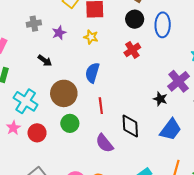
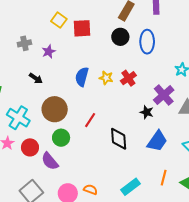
yellow star: (91, 37) -> (106, 78), moved
red cross: (132, 50) -> (128, 78), moved
blue semicircle: (92, 73) -> (82, 77), moved
red line: (101, 106) -> (90, 120), turned 42
purple semicircle: (104, 143) -> (50, 161), moved

